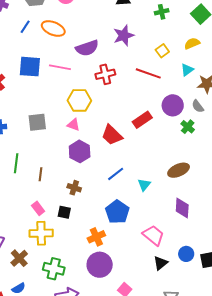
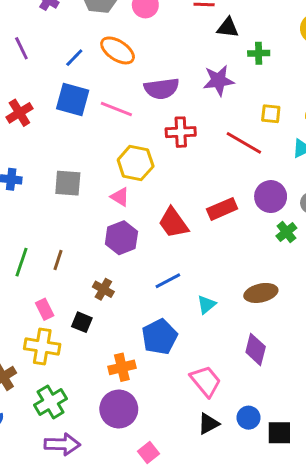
green cross: (162, 12) -> (259, 53), moved
blue line: (25, 27) -> (74, 58), moved
yellow square: (162, 51) -> (271, 114), turned 32
green line: (16, 163) -> (22, 262), moved
green cross: (54, 269) -> (51, 402), turned 35

